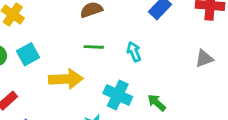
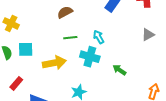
cyan square: (28, 54) -> (26, 49), turned 35
cyan cross: (118, 95) -> (90, 57), moved

